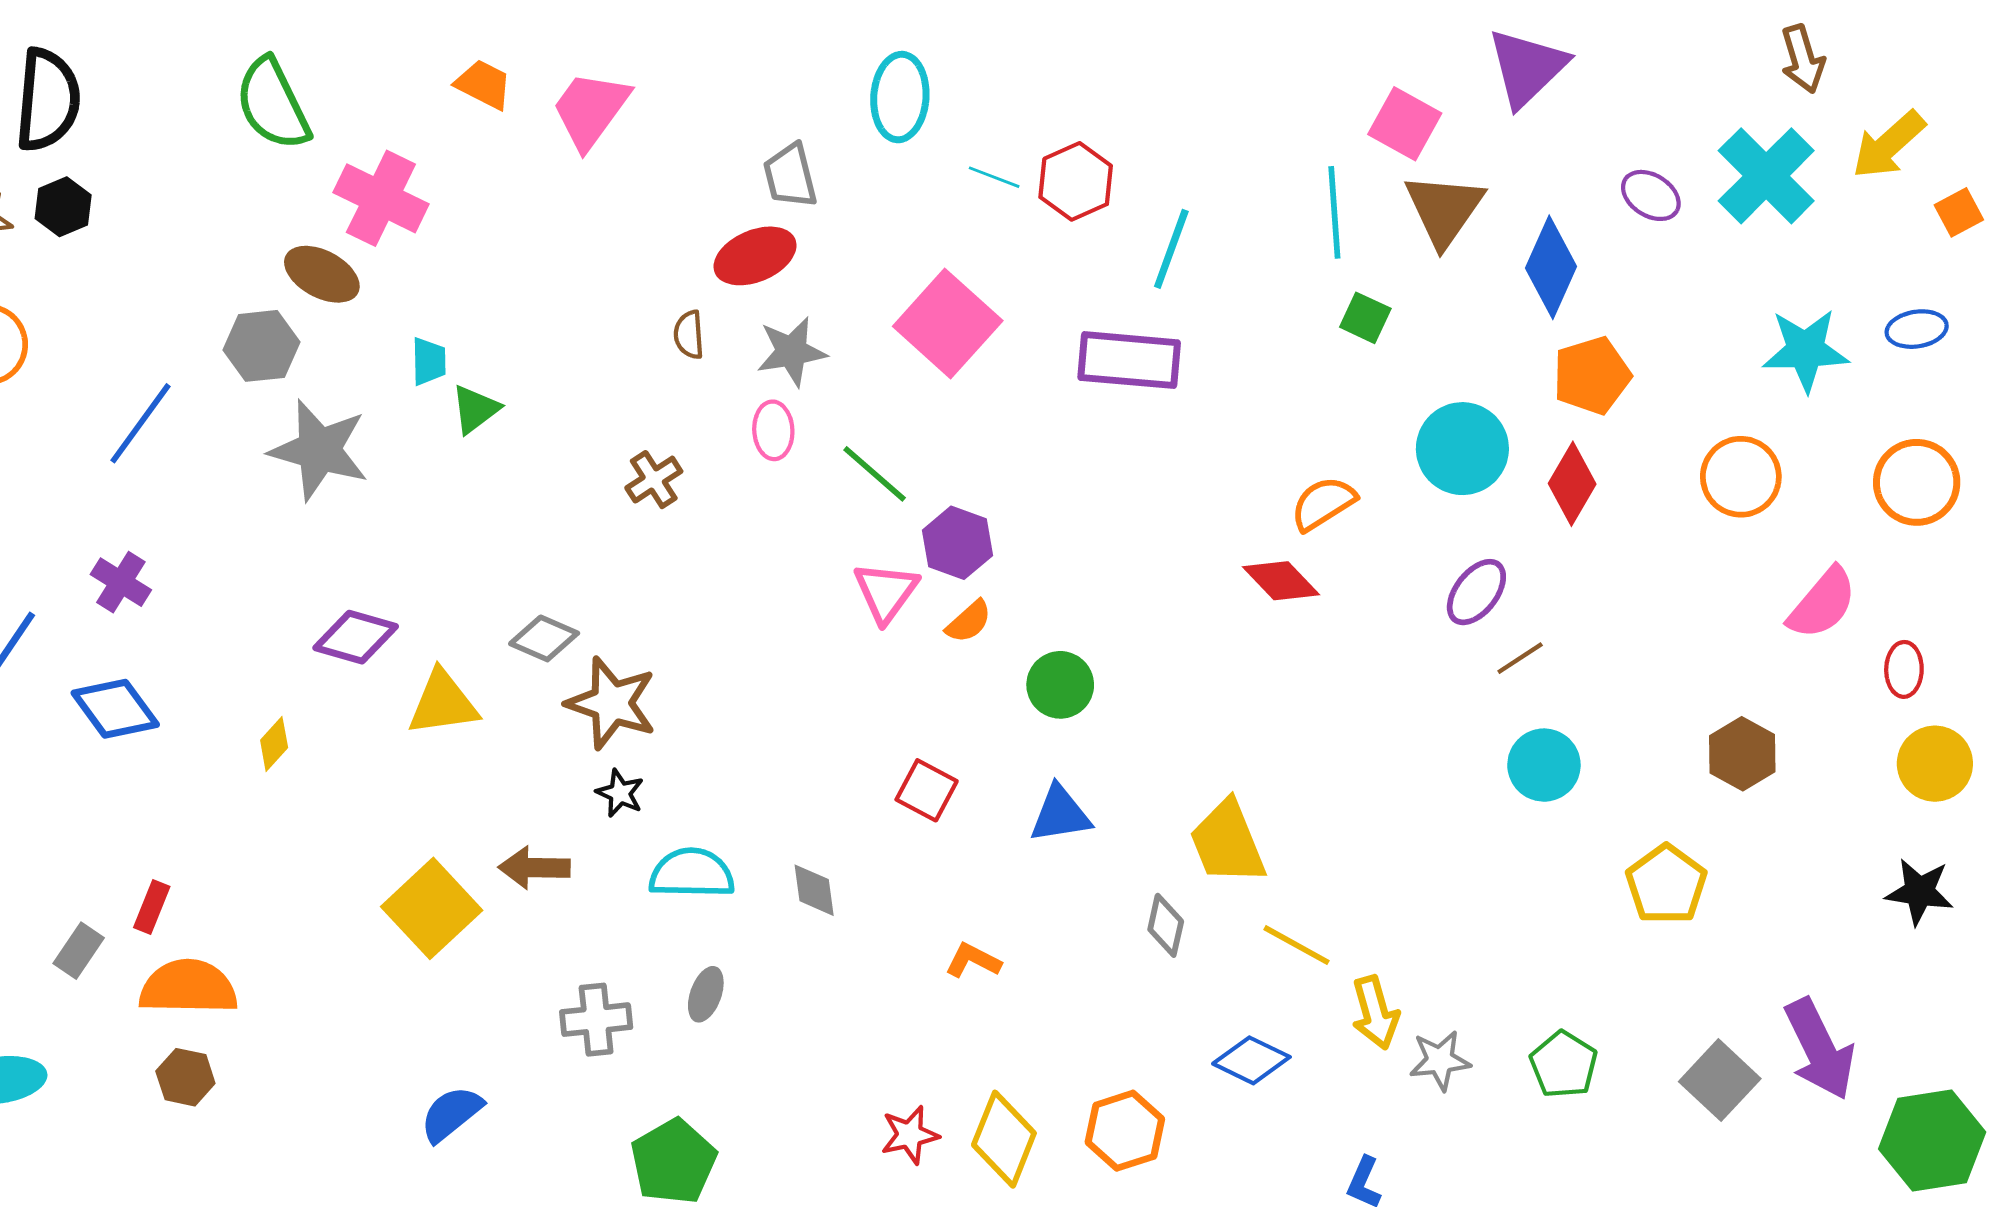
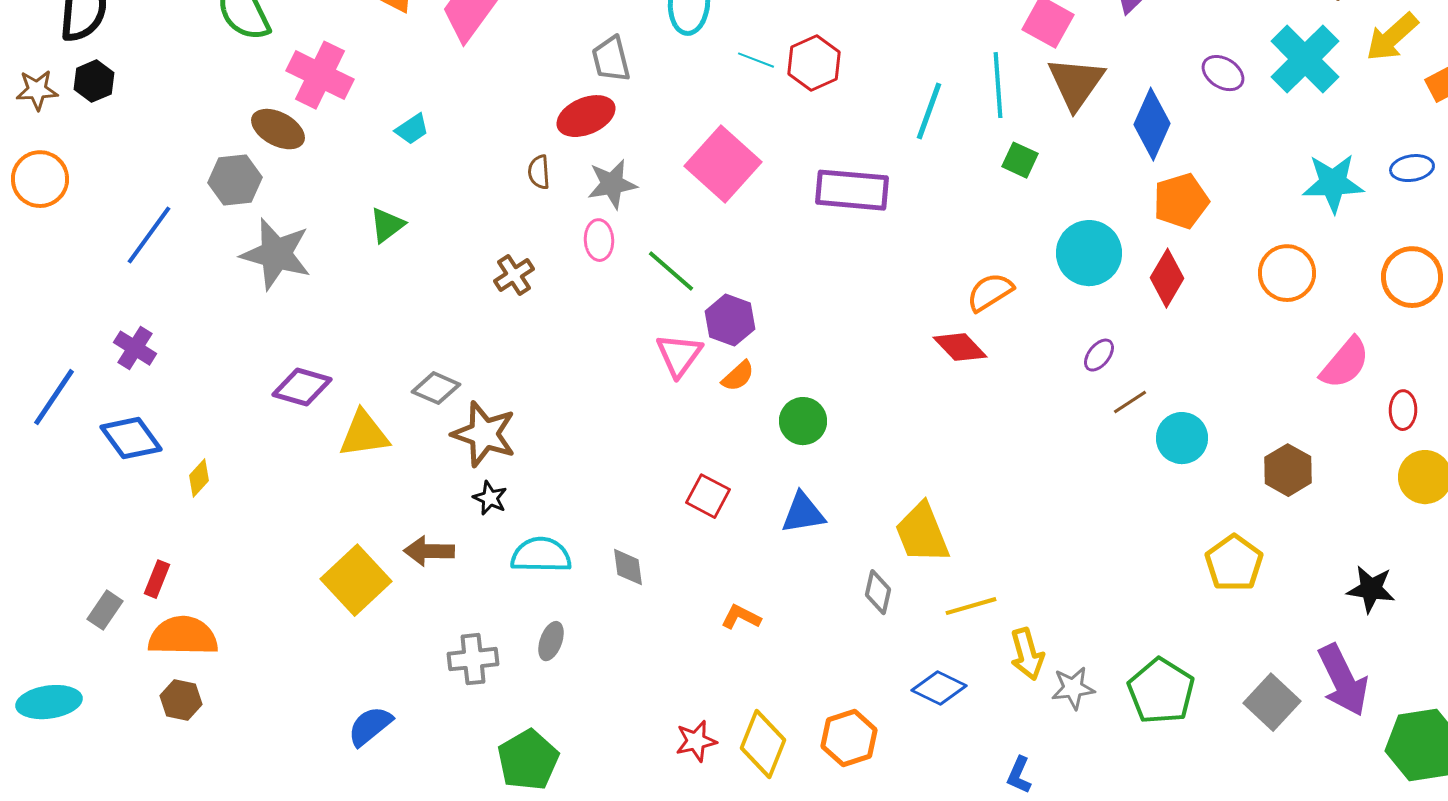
cyan line: (1171, 249) -> (929, 111), moved
cyan trapezoid: (429, 361) -> (412, 129), moved, turned 57
purple ellipse: (1476, 592) -> (1099, 355), size x0.7
yellow diamond: (274, 744) -> (199, 478), moved
cyan circle: (1544, 765) -> (1182, 438), moved
black star: (1919, 892) -> (1371, 589), moved
yellow line: (1296, 945) -> (971, 606), turned -45
green pentagon: (1564, 1065) -> (1161, 691), size x1.4

